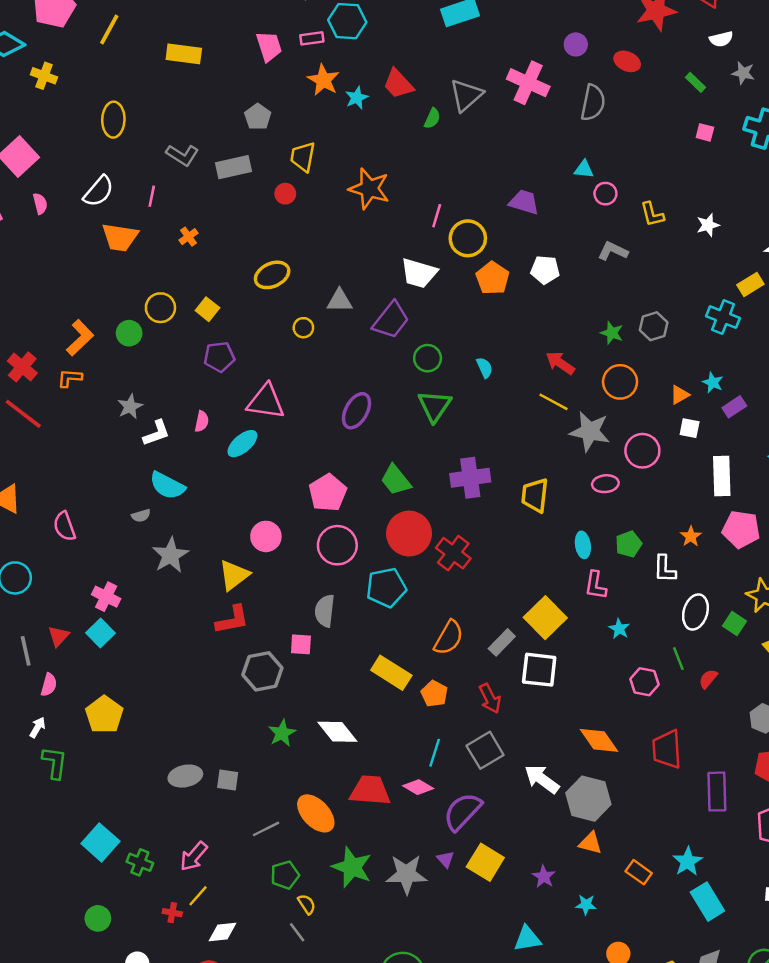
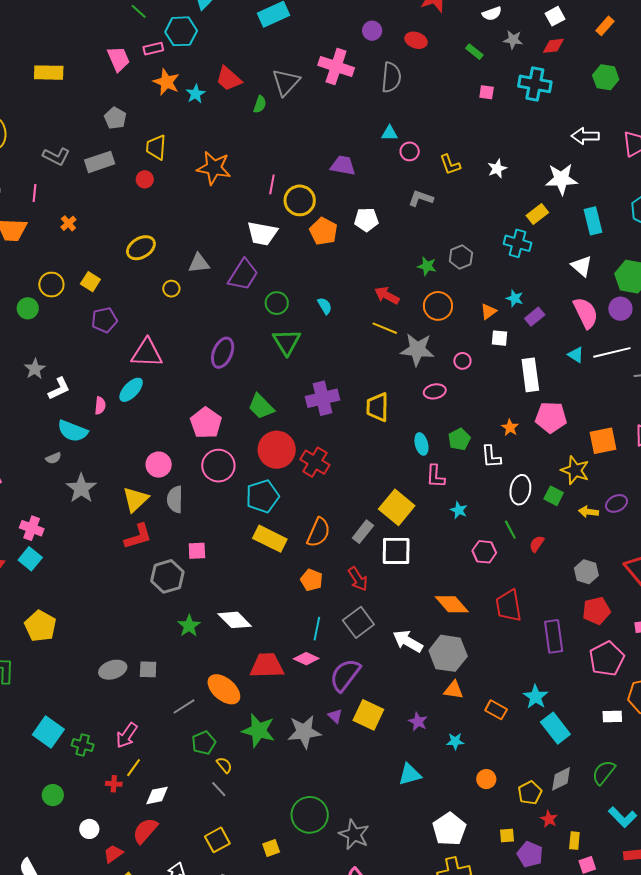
pink semicircle: (202, 421) -> (100, 406), moved
pink circle: (642, 451) -> (462, 361), size x0.6
gray semicircle: (325, 611) -> (175, 499), moved
yellow rectangle: (391, 673) -> (270, 539), moved

